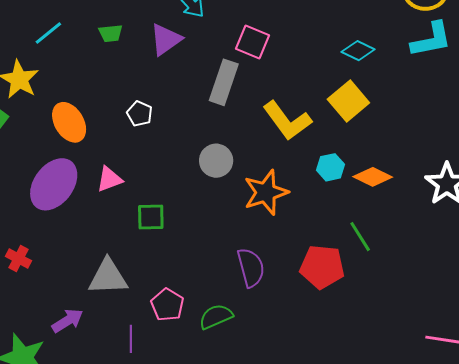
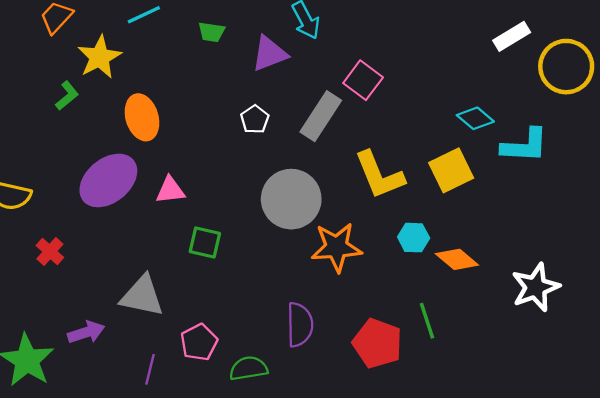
cyan L-shape: (431, 40) -> (525, 146), moved
white pentagon: (140, 114) -> (255, 119), moved
gray circle: (216, 161) -> (291, 199), size x1.6

